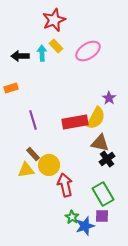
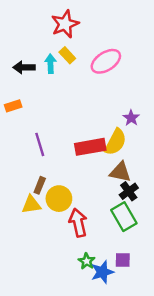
brown rectangle: (33, 154) -> (40, 185), turned 64
green rectangle: (103, 194) -> (124, 217), moved

